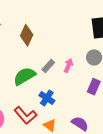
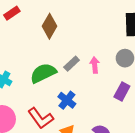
pink arrow: (68, 66) -> (95, 65), turned -32

